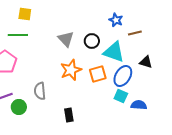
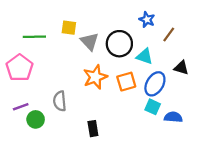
yellow square: (25, 14) -> (69, 28), moved
brown line: (135, 33) -> (169, 34), turned -40
black circle: (92, 41) -> (119, 44), size x1.5
cyan triangle: (114, 52) -> (145, 56), size x0.7

